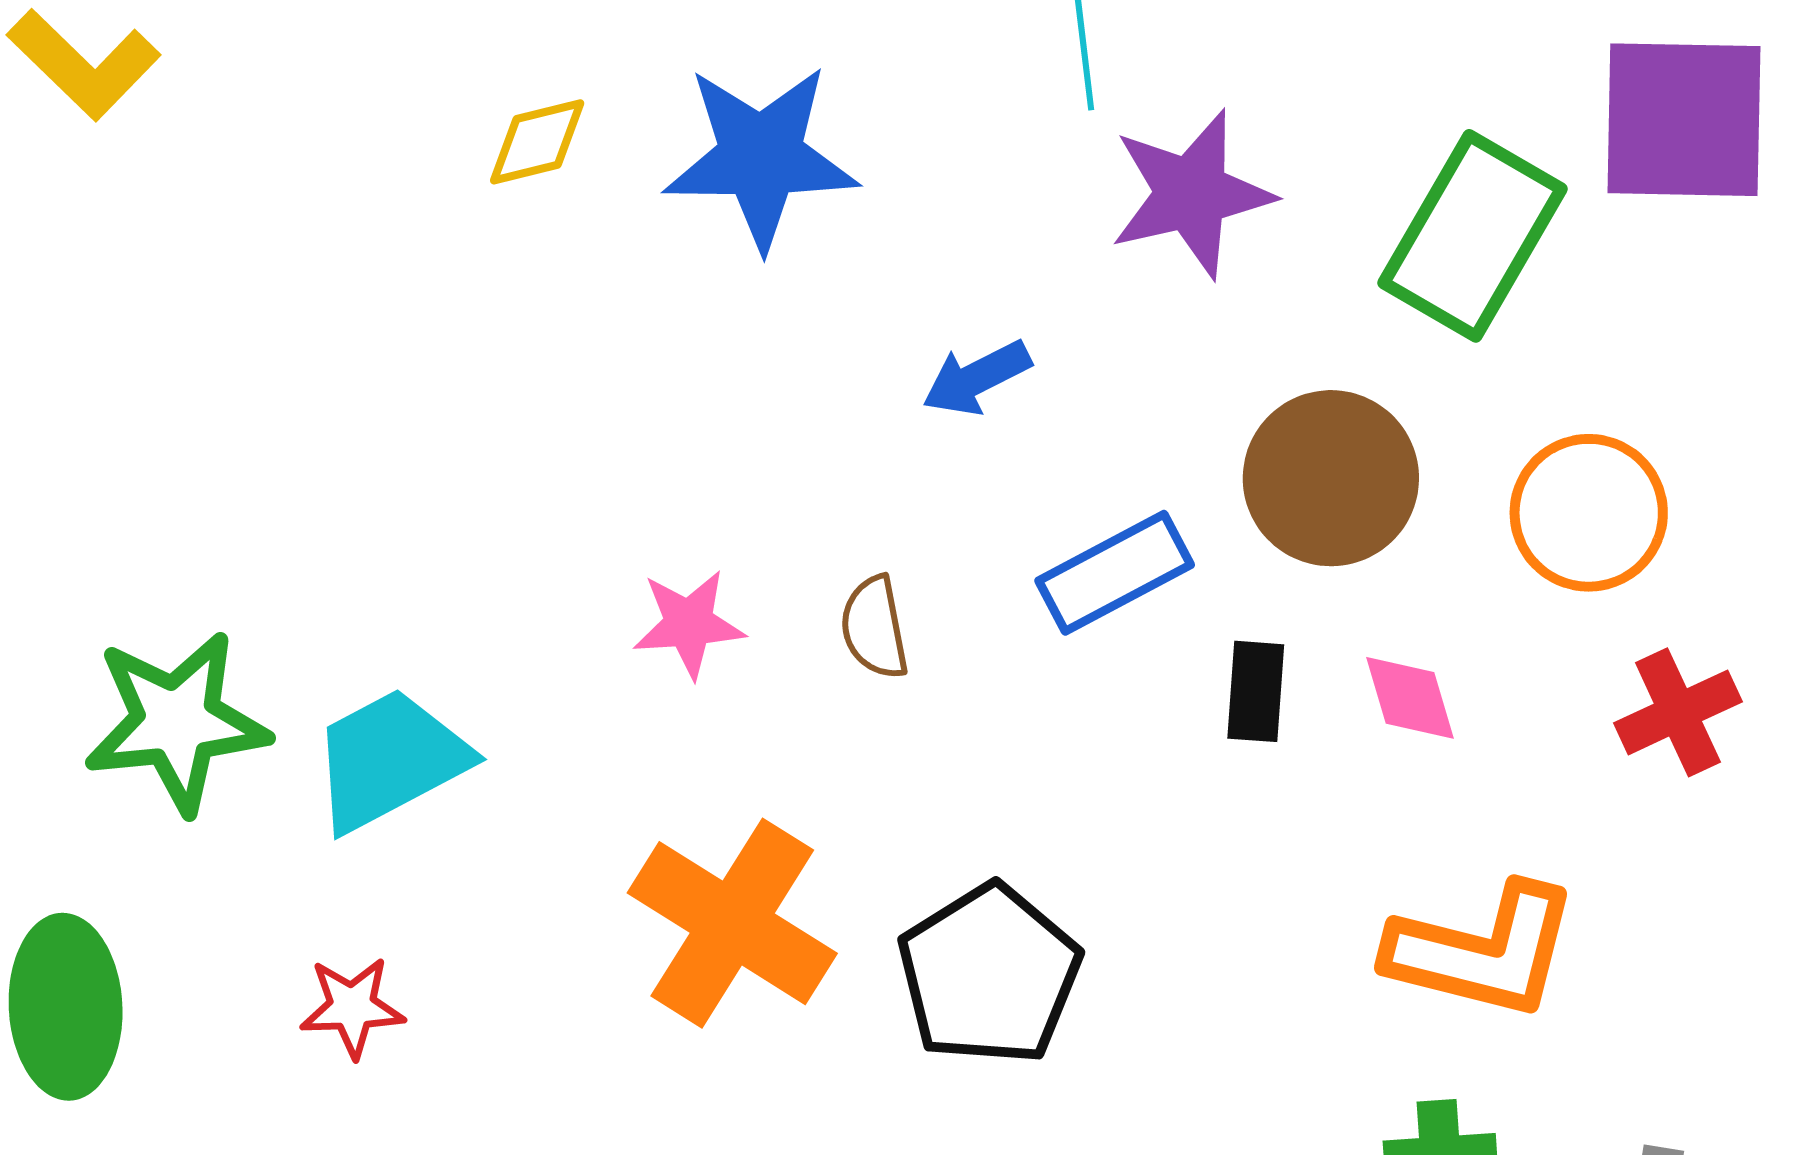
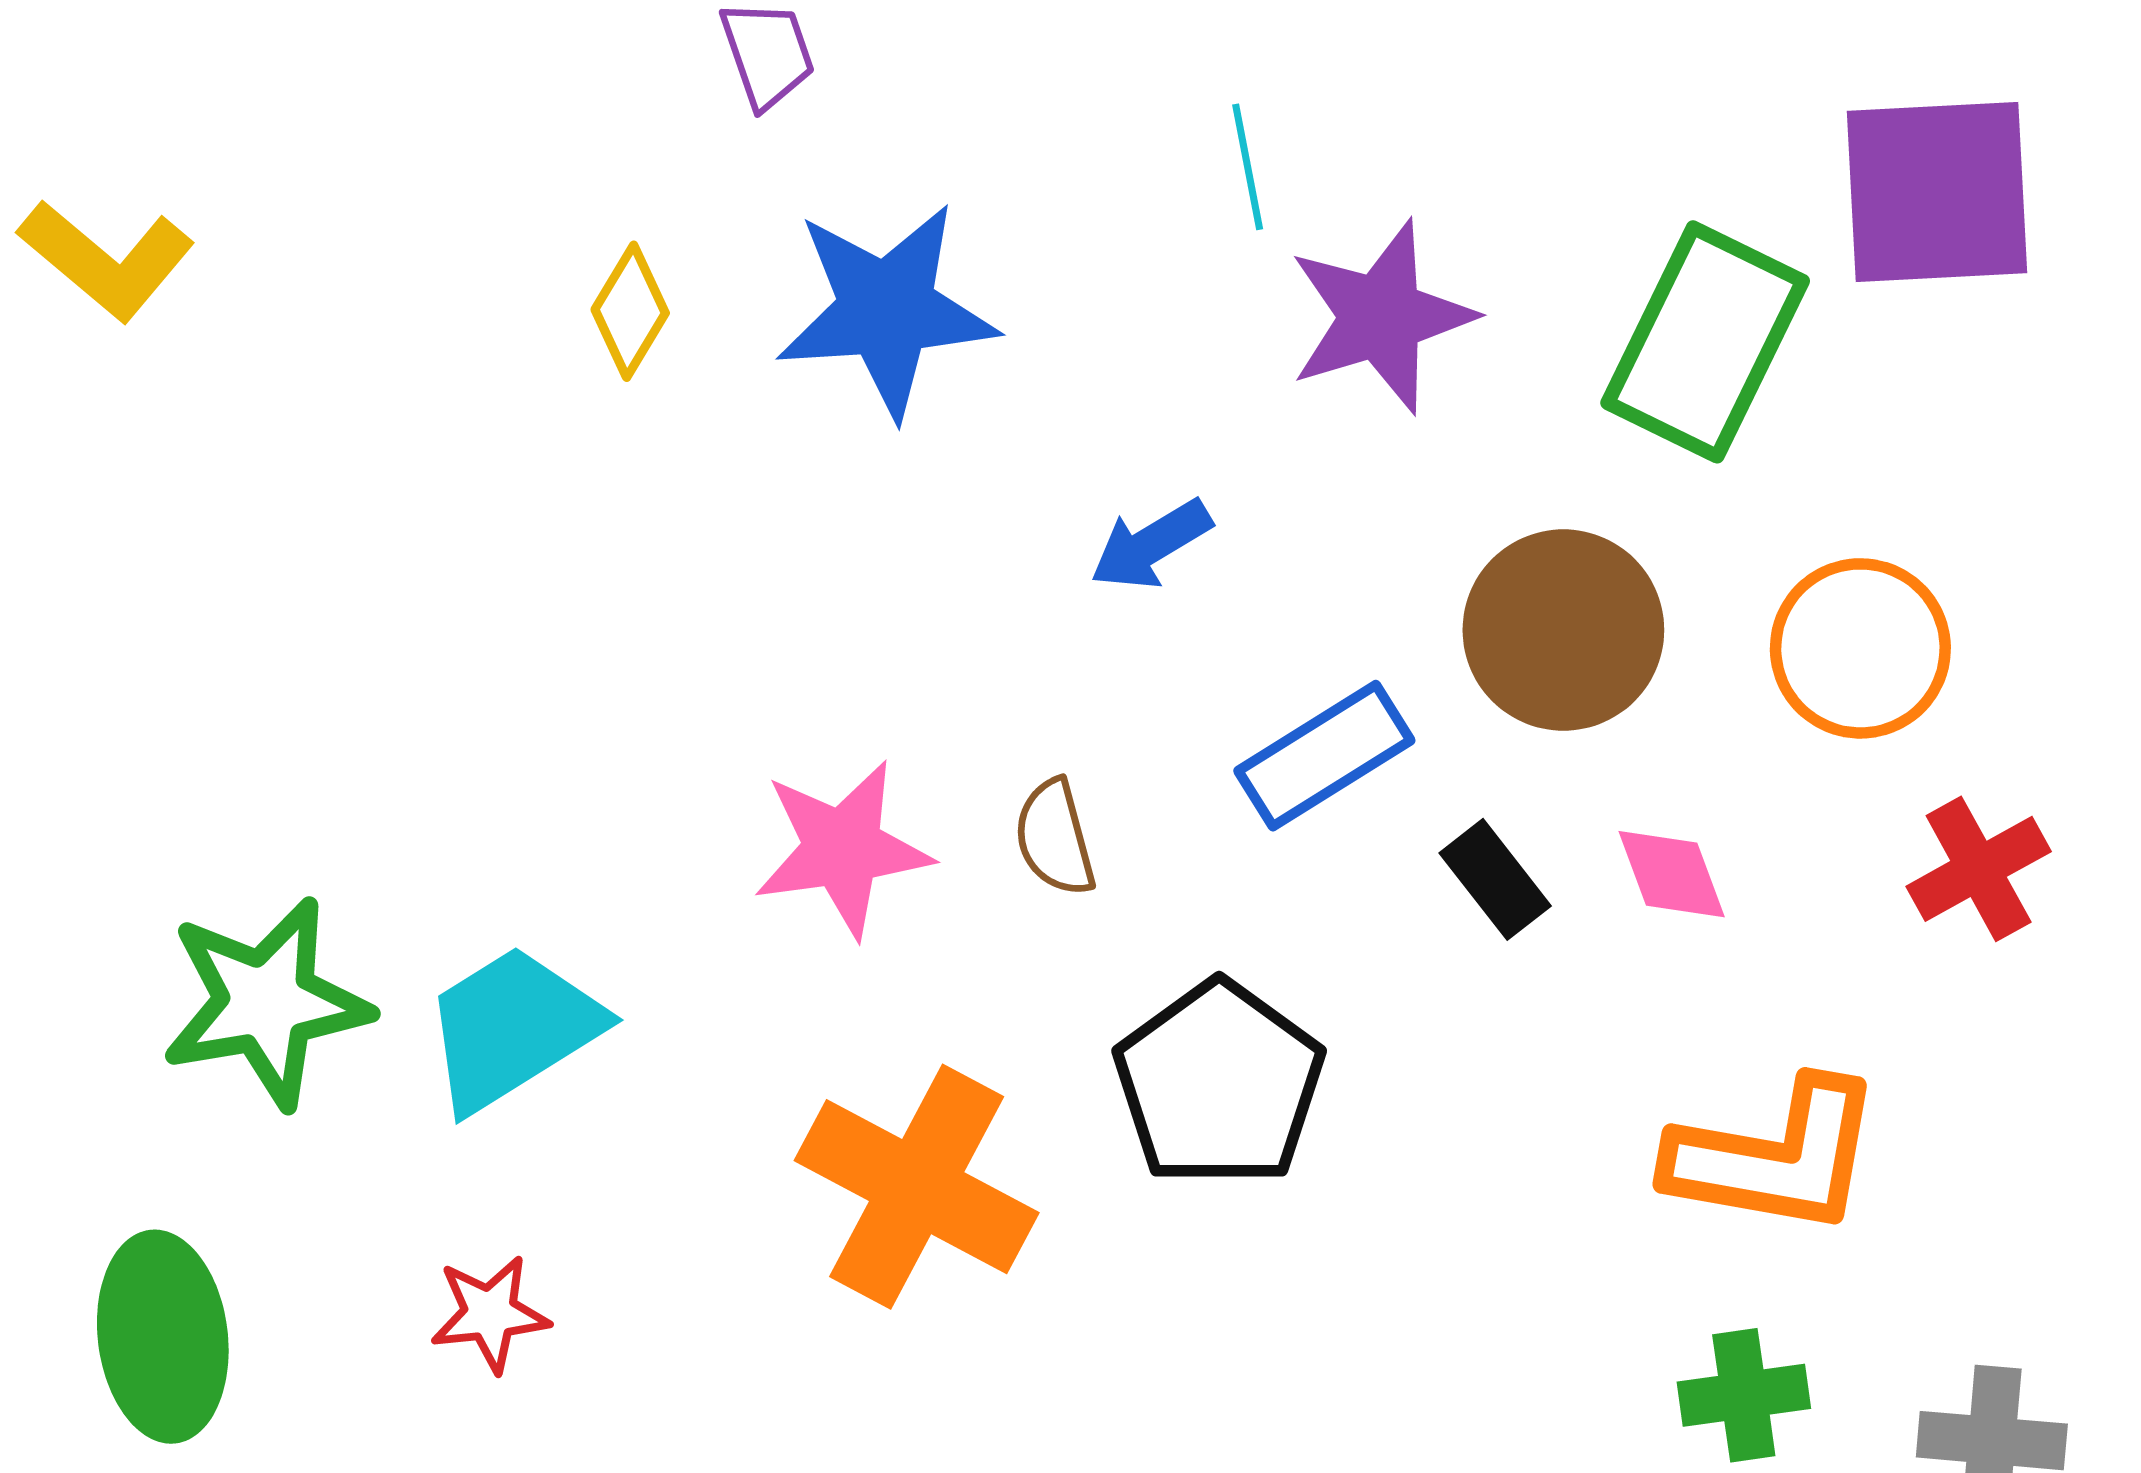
yellow diamond: (537, 142) -> (630, 311), turned -41
pink star: (689, 624) -> (843, 849), size x1.4
black rectangle: (1256, 691) -> (1495, 879), turned -38
black pentagon: (989, 975) -> (1219, 1084), moved

